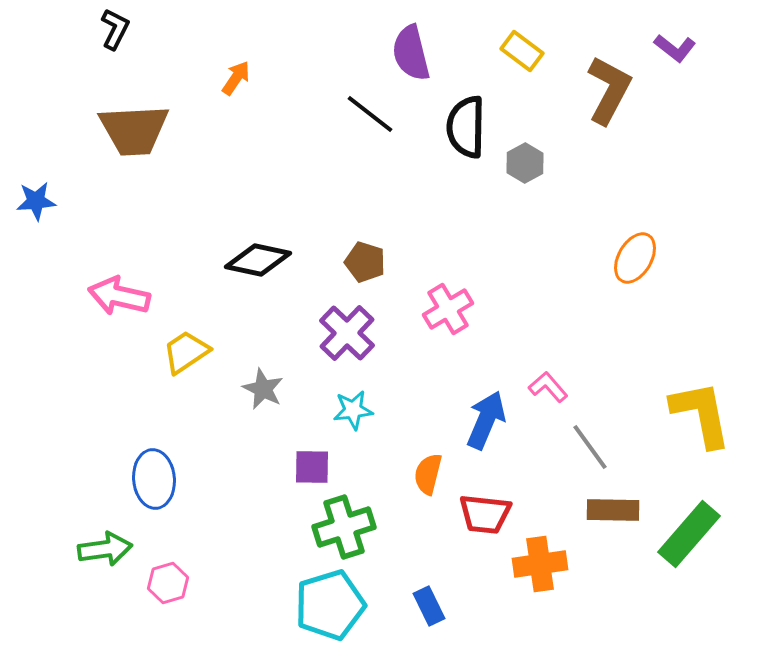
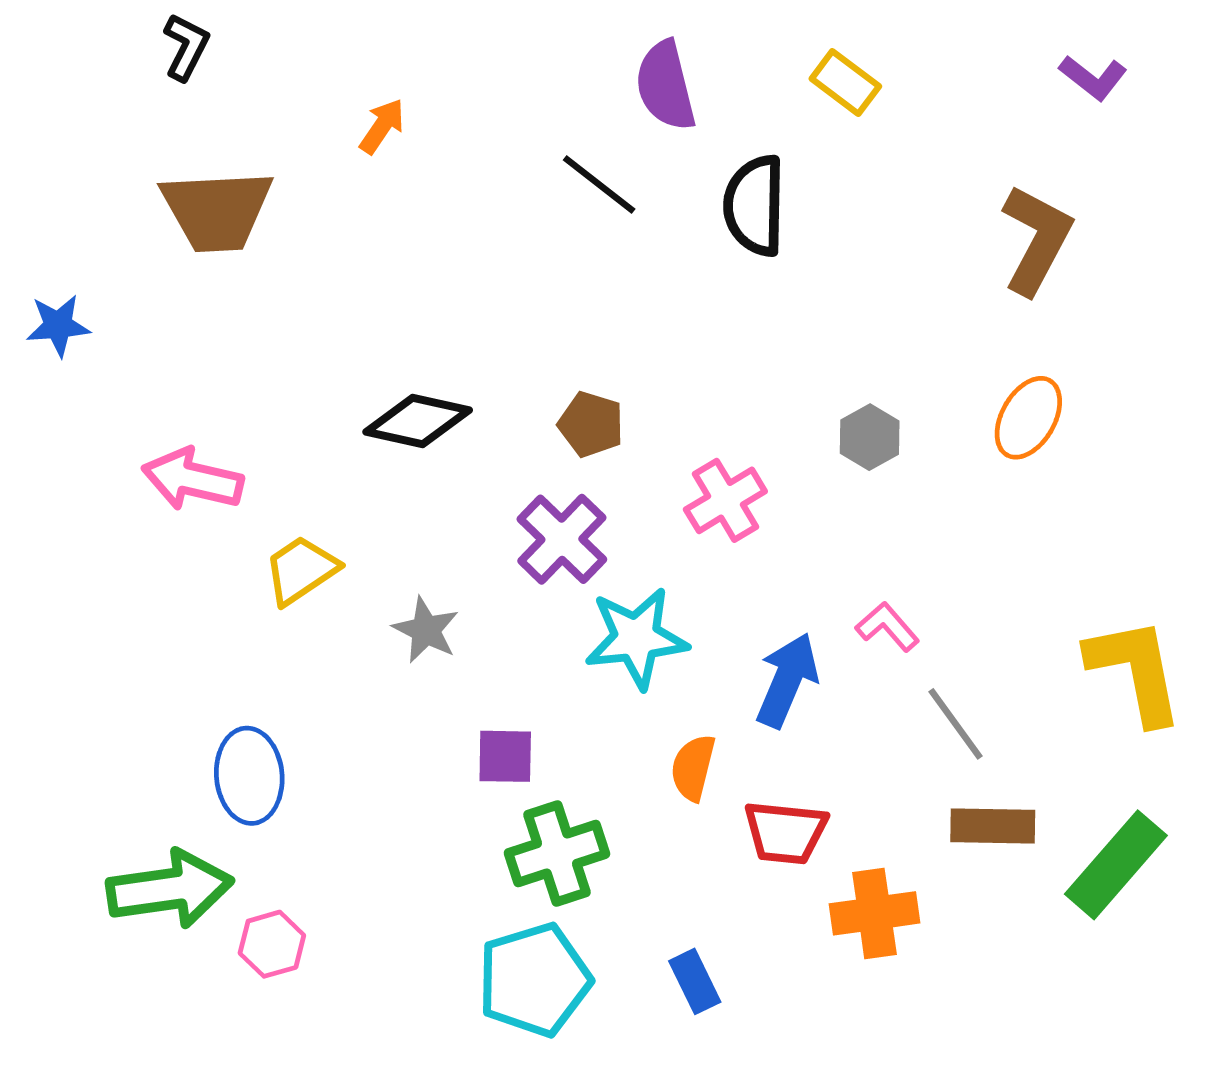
brown L-shape: (609, 90) -> (1036, 240), moved
gray hexagon: (525, 163) -> (870, 437), moved
cyan star: (353, 410) -> (636, 638), moved, size x1.6
green arrow: (105, 549) -> (170, 889), size x1.4

